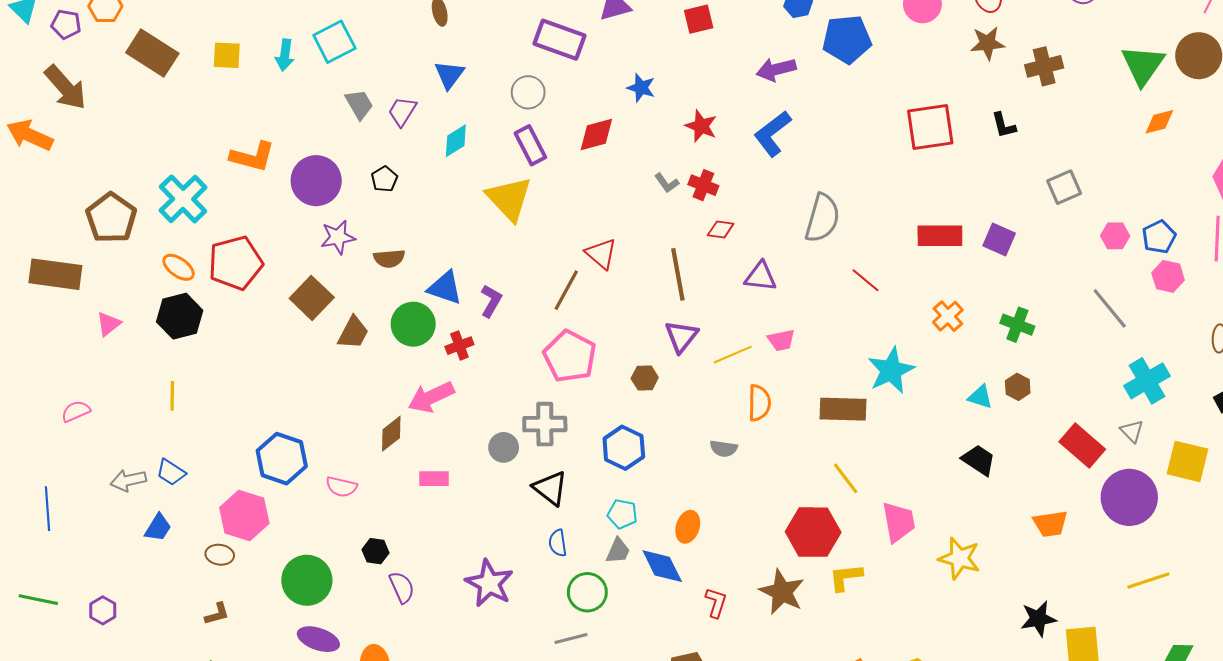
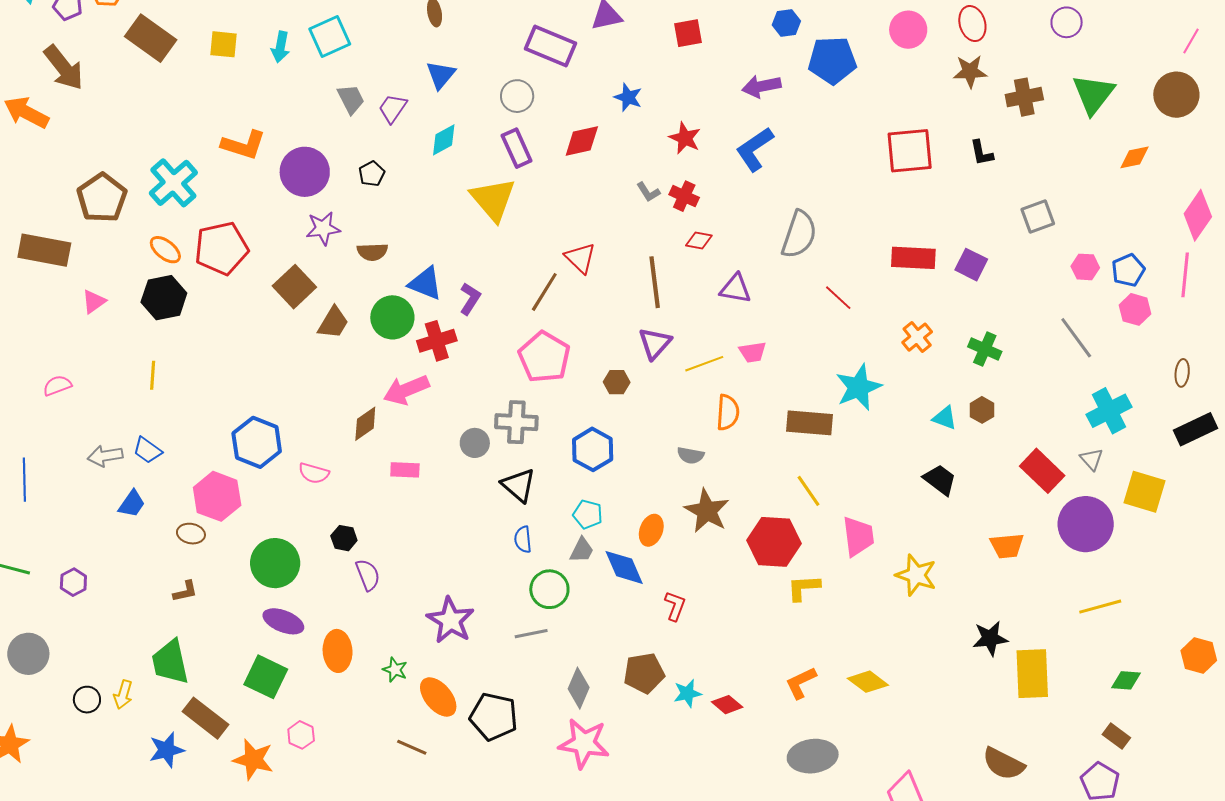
green triangle: (1143, 65) -> (1093, 94), moved
red cross: (459, 346) -> (437, 341), size x1.4
purple star: (489, 583) -> (450, 620), moved
brown star: (782, 592) -> (707, 511), moved

